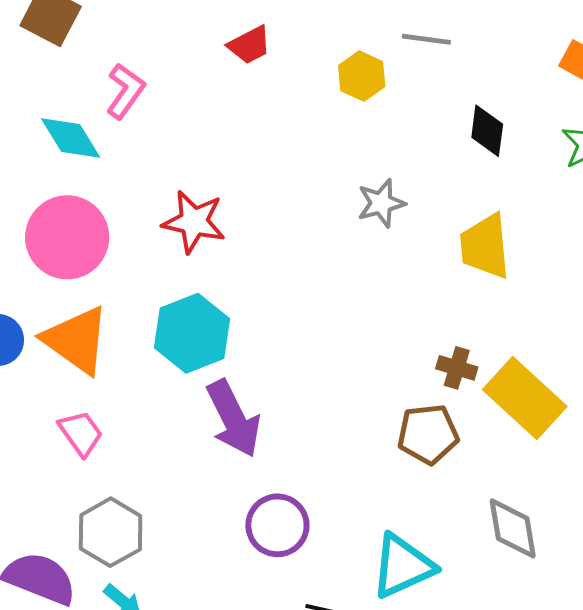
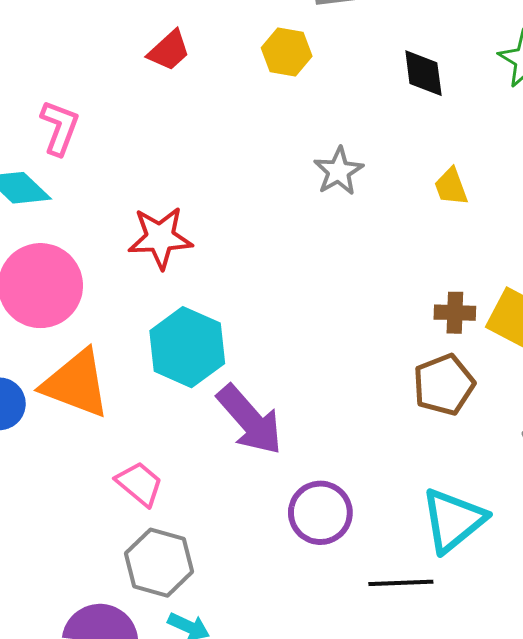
yellow trapezoid: (485, 246) -> (451, 187), size x0.6
pink trapezoid: (81, 433) -> (139, 484), moved

